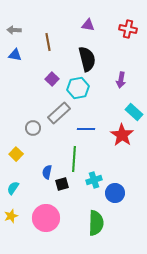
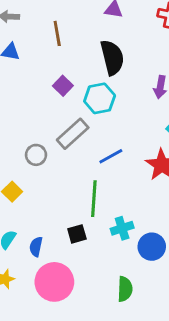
blue line: (86, 129) -> (111, 156), turned -30
blue semicircle: (47, 172) -> (36, 247), moved
green semicircle: (96, 223) -> (125, 289), size x0.7

